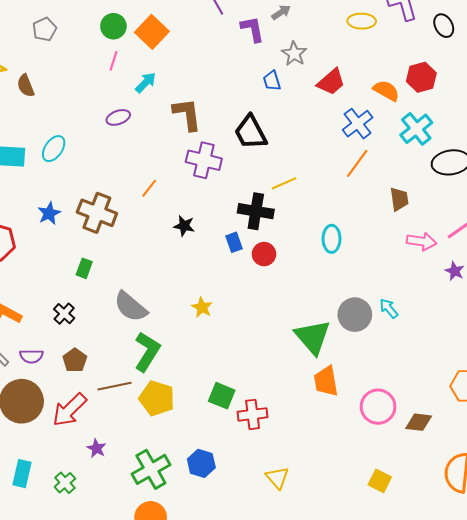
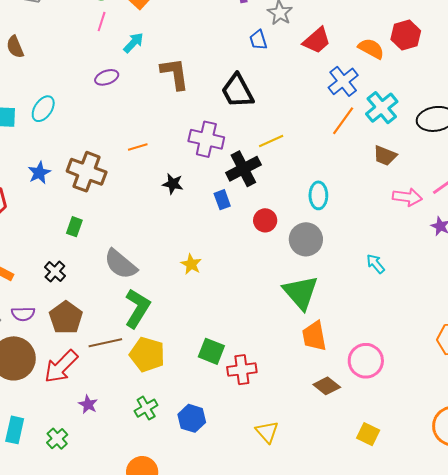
cyan cross: (416, 129) -> (382, 108), moved
purple cross: (204, 160) -> (206, 139), moved
orange line: (149, 188) -> (138, 147), turned 36
brown trapezoid: (399, 199) -> (385, 156), turned 120
black cross: (256, 211) -> (243, 169), turned -36
red circle: (264, 254) -> (265, 220), moved
gray circle: (355, 315) -> (306, 239), moved
brown pentagon: (75, 360) -> (66, 318), size x1.4
brown diamond: (419, 422) -> (327, 386), moved, turned 32
green cross: (151, 469) -> (146, 408), moved, size x0.6

